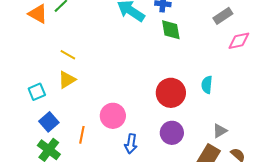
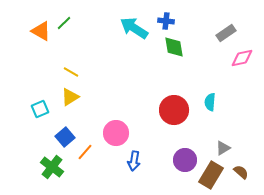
blue square: (49, 122) -> (65, 137), moved
purple circle: (172, 133) -> (185, 160), moved
orange line: (82, 135) -> (85, 152), turned 30

